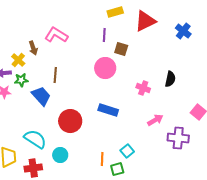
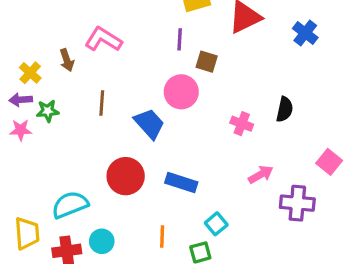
yellow cross: (18, 60) -> (30, 73), moved
blue trapezoid: (41, 96) -> (149, 124), moved
blue rectangle: (108, 110) -> (181, 182), moved
cyan semicircle: (35, 139) -> (70, 205), turned -55
cyan circle: (60, 155) -> (102, 241), moved
orange line: (102, 159) -> (162, 237), moved

